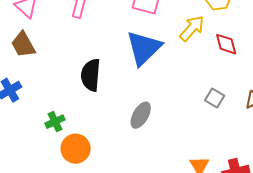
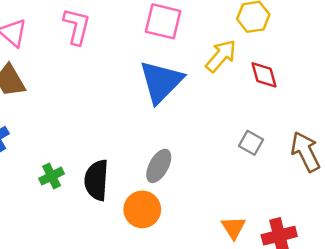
black semicircle: (91, 75) -> (96, 180), moved
orange circle: (76, 149) -> (142, 209), moved

